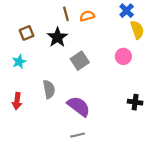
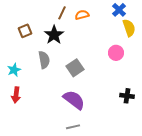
brown line: (66, 14) -> (62, 13), turned 40
gray square: (80, 61) -> (75, 68), moved
cyan star: (19, 62) -> (14, 70), moved
gray semicircle: (49, 89) -> (44, 60), moved

